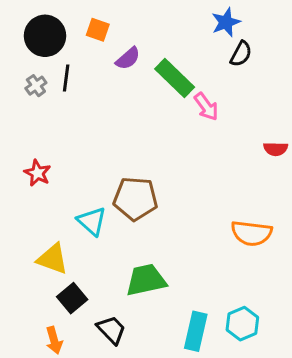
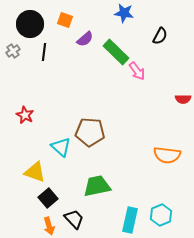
blue star: (226, 22) -> (124, 13), moved, turned 30
gray cross: (36, 86) -> (13, 51), moved
orange arrow: (54, 340) -> (49, 226), moved

